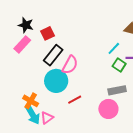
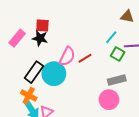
black star: (26, 25) -> (40, 38), moved
red square: (47, 33) -> (42, 25), turned 32
black rectangle: (53, 55) -> (34, 72), moved
red line: (75, 100) -> (85, 58), moved

